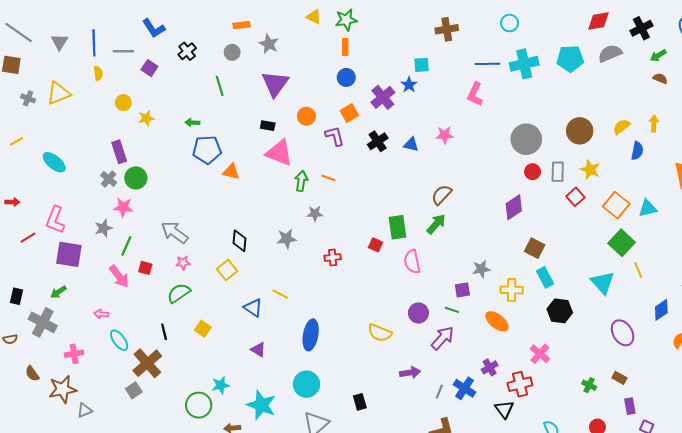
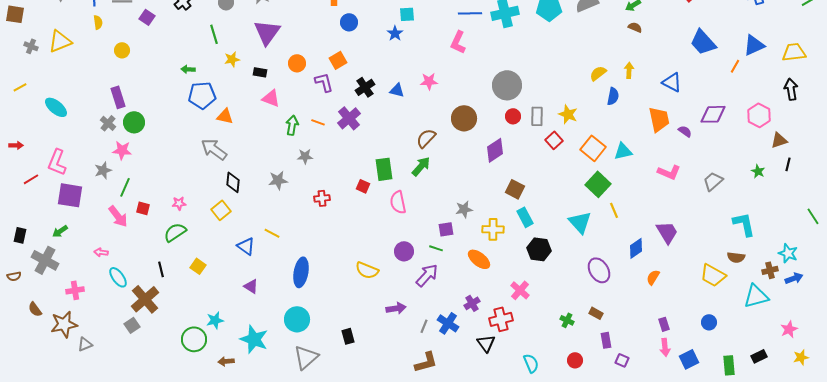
blue circle: (346, 77) -> (349, 22), moved
purple cross: (383, 97) -> (349, 118), moved
yellow star: (146, 118) -> (232, 59), moved
brown circle: (580, 131) -> (464, 118), moved
pink triangle: (279, 153) -> (271, 98), size x0.7
gray arrow: (175, 232) -> (214, 149), moved

